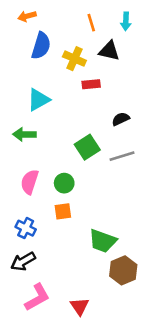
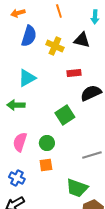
orange line: (91, 23) -> (59, 11), moved
red rectangle: (91, 84) -> (74, 73), moved
black semicircle: (121, 119) -> (91, 93), size x1.5
gray line: (122, 156) -> (92, 155), moved

